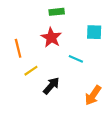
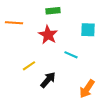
orange line: (18, 48) -> (14, 23), moved, turned -72

